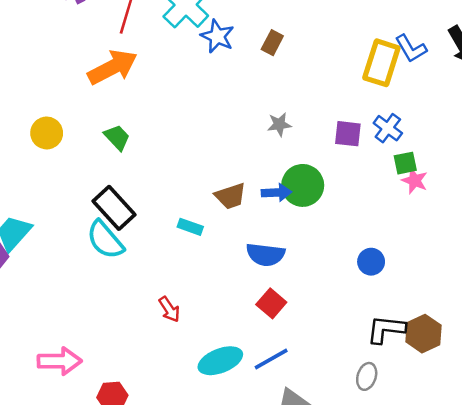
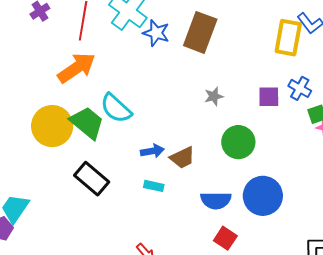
brown rectangle: (272, 43) -> (200, 32), size x2.0
yellow circle: (47, 133) -> (52, 126), moved, size x1.6
green trapezoid: (117, 137) -> (87, 123), size x1.6
blue arrow: (277, 193) -> (152, 151), moved
cyan semicircle: (105, 240) -> (116, 108), moved
blue circle: (371, 262) -> (263, 196), moved, size x1.8

